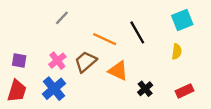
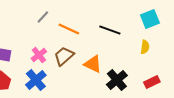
black line: (137, 32) -> (110, 30), turned -40
orange line: (105, 39) -> (69, 29), moved
black cross: (145, 89) -> (117, 80), size x1.5

